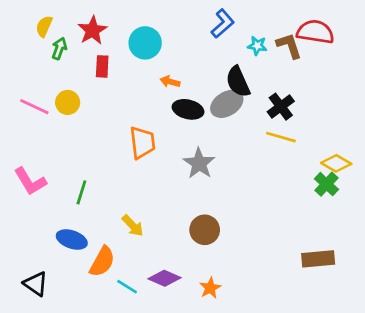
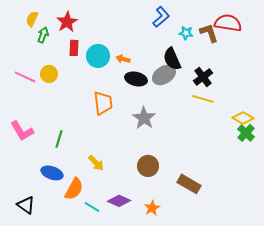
cyan circle: (145, 43) -> (98, 56), moved
green cross: (326, 184) -> (246, 133), moved
brown rectangle: (318, 259) -> (189, 184), moved, turned 35

